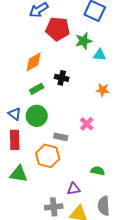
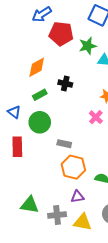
blue triangle: (15, 114) -> (14, 112), moved
pink cross: (87, 124) -> (96, 117), moved
orange hexagon: (48, 156) -> (73, 167), moved
green triangle: (19, 174) -> (30, 205), moved

